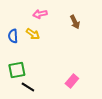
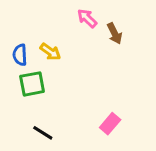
pink arrow: (40, 14) -> (87, 18), moved, turned 56
green square: (17, 70) -> (32, 84), moved

